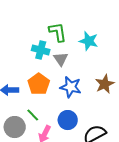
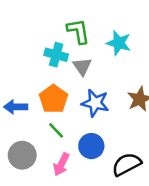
green line: (33, 115) -> (56, 130), moved

